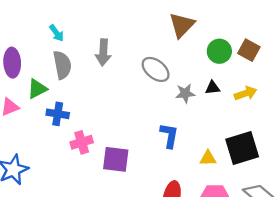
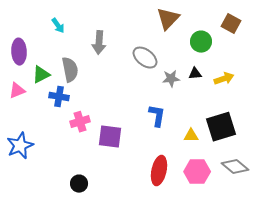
brown square: (249, 50) -> (231, 24), moved
gray semicircle: (62, 65) -> (70, 70), moved

